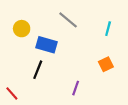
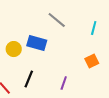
yellow circle: (22, 29) -> (14, 49), moved
black line: (38, 70) -> (29, 79), moved

